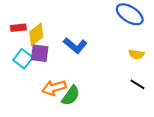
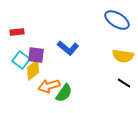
yellow diamond: (36, 34) -> (33, 70), moved
yellow semicircle: (136, 54) -> (123, 56), size x1.5

